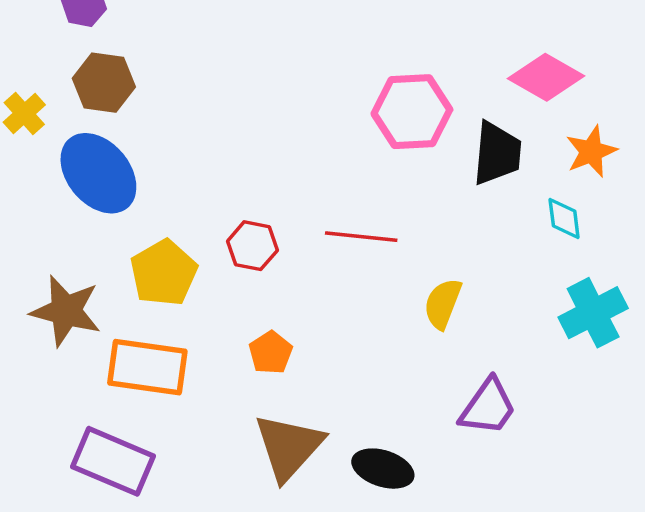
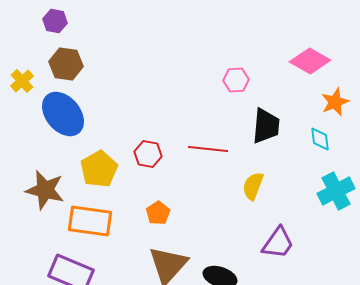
pink hexagon: (412, 112) -> (236, 80), size x0.6
black trapezoid: (497, 153) -> (266, 126), moved

